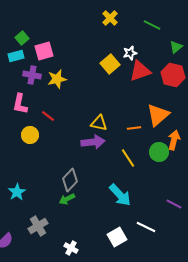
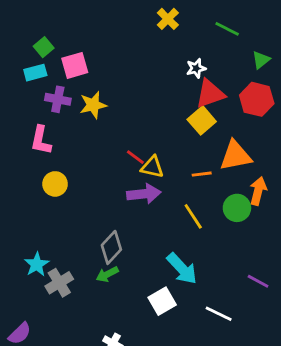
yellow square: (110, 64) -> (202, 120), moved
orange triangle: (158, 115) -> (236, 156), turned 30
red line: (48, 116) -> (135, 157), moved
gray cross: (38, 226) -> (59, 283), moved
white square: (117, 237) -> (162, 301), moved

